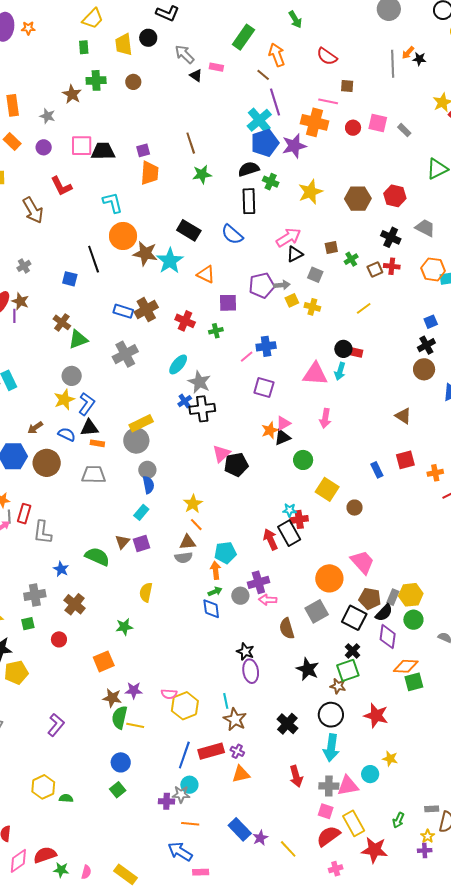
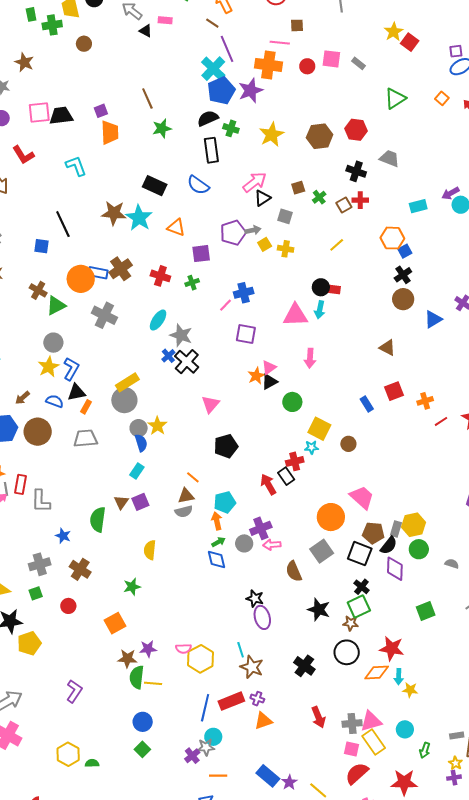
green cross: (96, 80) -> (52, 25), moved
orange circle: (123, 236) -> (81, 279), moved
orange hexagon: (433, 269) -> (392, 238), moved
gray cross: (125, 354) -> (104, 315), turned -30
black cross: (202, 409) -> (187, 362), turned -35
orange rectangle: (97, 443) -> (86, 407), turned -64
black pentagon: (236, 465) -> (226, 446), moved
yellow star: (193, 504) -> (157, 426), moved
cyan star: (290, 510) -> (311, 447), moved
black rectangle: (289, 533) -> (286, 476), size x0.7
green semicircle: (97, 557) -> (98, 520), turned -100
orange diamond: (406, 666) -> (377, 672), moved
cyan arrow: (331, 748) -> (399, 677), moved, size x0.6
cyan circle: (370, 774) -> (405, 729), moved
purple cross: (167, 801) -> (192, 756), turned -35
yellow rectangle: (354, 823) -> (374, 742), moved

